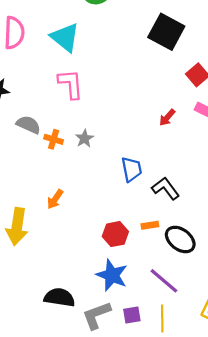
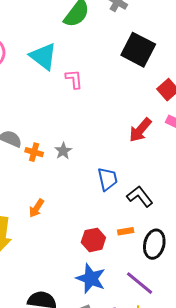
pink L-shape: (71, 84) -> (74, 79), moved, size x0.7
red arrow: (167, 117) -> (140, 130), size x1.5
black ellipse: (180, 239) -> (154, 244), turned 68

